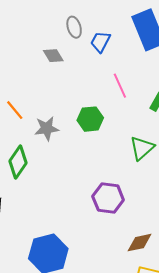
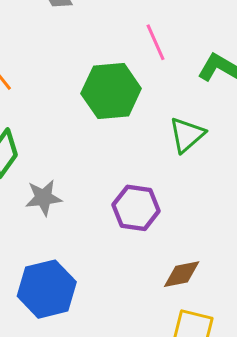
green hexagon: (90, 119) -> (111, 91), size x1.5
gray star: (47, 128) -> (44, 198), moved

